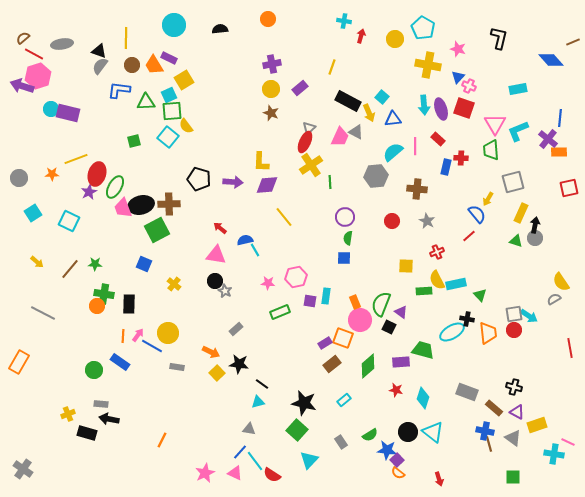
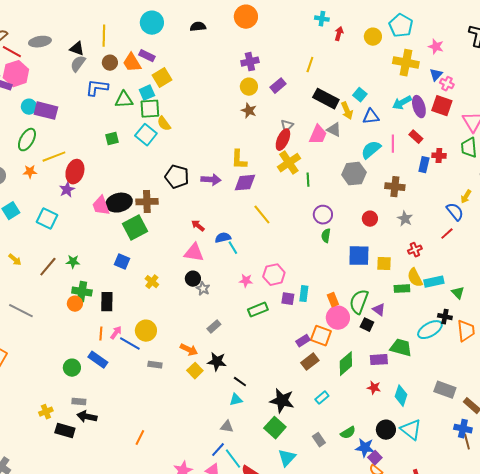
orange circle: (268, 19) -> (246, 17), size x1.5
cyan arrow: (424, 105) -> (402, 103), turned 66
green ellipse: (115, 187) -> (27, 140), moved
blue square: (344, 258) -> (359, 256), moved, size x1.6

